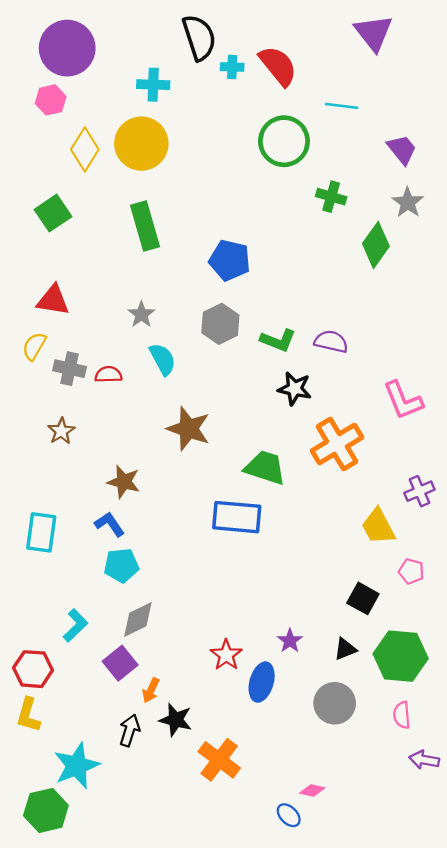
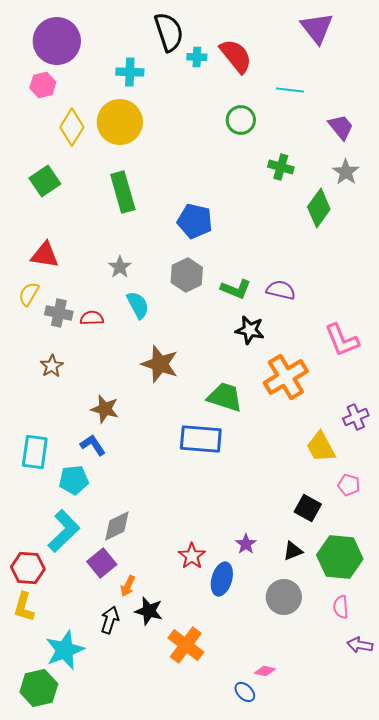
green circle: (284, 141) -> (241, 120), size x0.7
cyan pentagon: (121, 565) -> (74, 480), moved
cyan L-shape: (75, 625) -> (64, 531), size x1.5

